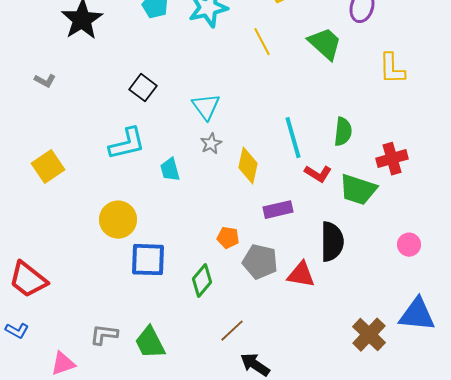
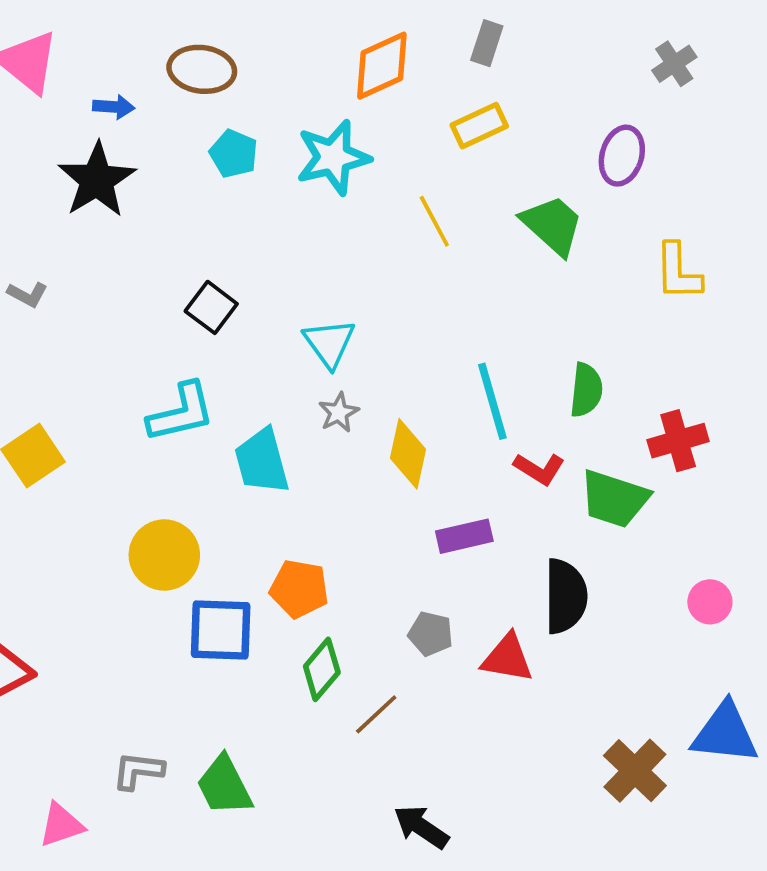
cyan trapezoid: (170, 170) -> (262, 461), size x1.5
orange pentagon: (228, 238) -> (299, 589), moved, size x1.4
gray pentagon: (260, 262) -> (431, 634), size x0.7
brown line: (232, 331) -> (376, 714), moved

